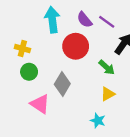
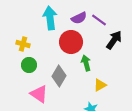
purple semicircle: (84, 20) -> (79, 18), turned -77
green arrow: (107, 67) -> (86, 63), moved, turned -147

